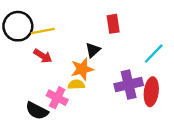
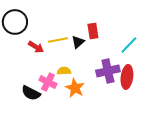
red rectangle: (113, 24) -> (93, 31), moved
yellow line: (43, 31) -> (58, 40), moved
orange star: (82, 69) -> (75, 88), moved, turned -30

